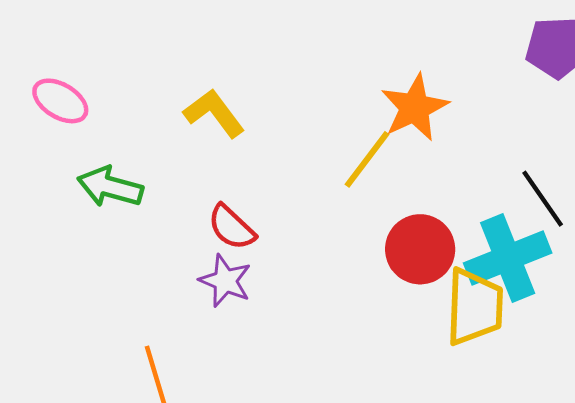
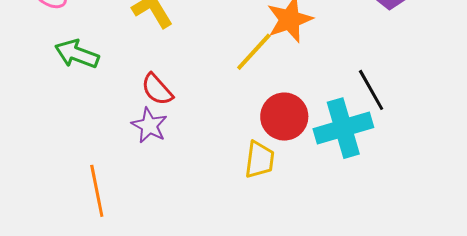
yellow trapezoid: (474, 307) -> (260, 160), moved, size x0.7

